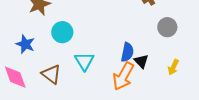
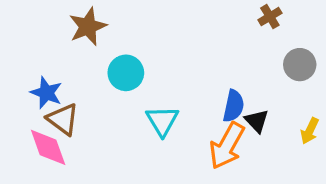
blue star: (25, 44) -> (46, 93), moved
brown triangle: (51, 74) -> (63, 119), moved

